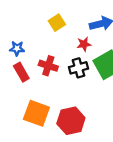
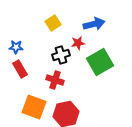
red cross: (48, 66) -> (55, 80), moved
black cross: (79, 68) -> (61, 55), moved

